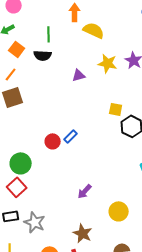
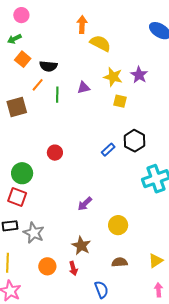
green line: (49, 34) -> (57, 95), moved
orange line: (11, 74) -> (38, 85), moved
yellow square: (116, 109) -> (120, 101), moved
blue rectangle: (71, 136) -> (108, 150), moved
red square: (17, 187) -> (17, 197), turned -30

